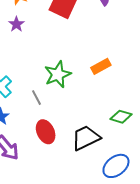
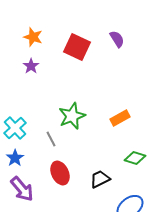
orange rectangle: (101, 66) -> (120, 118), moved
black trapezoid: (86, 138) -> (100, 179), size x0.7

